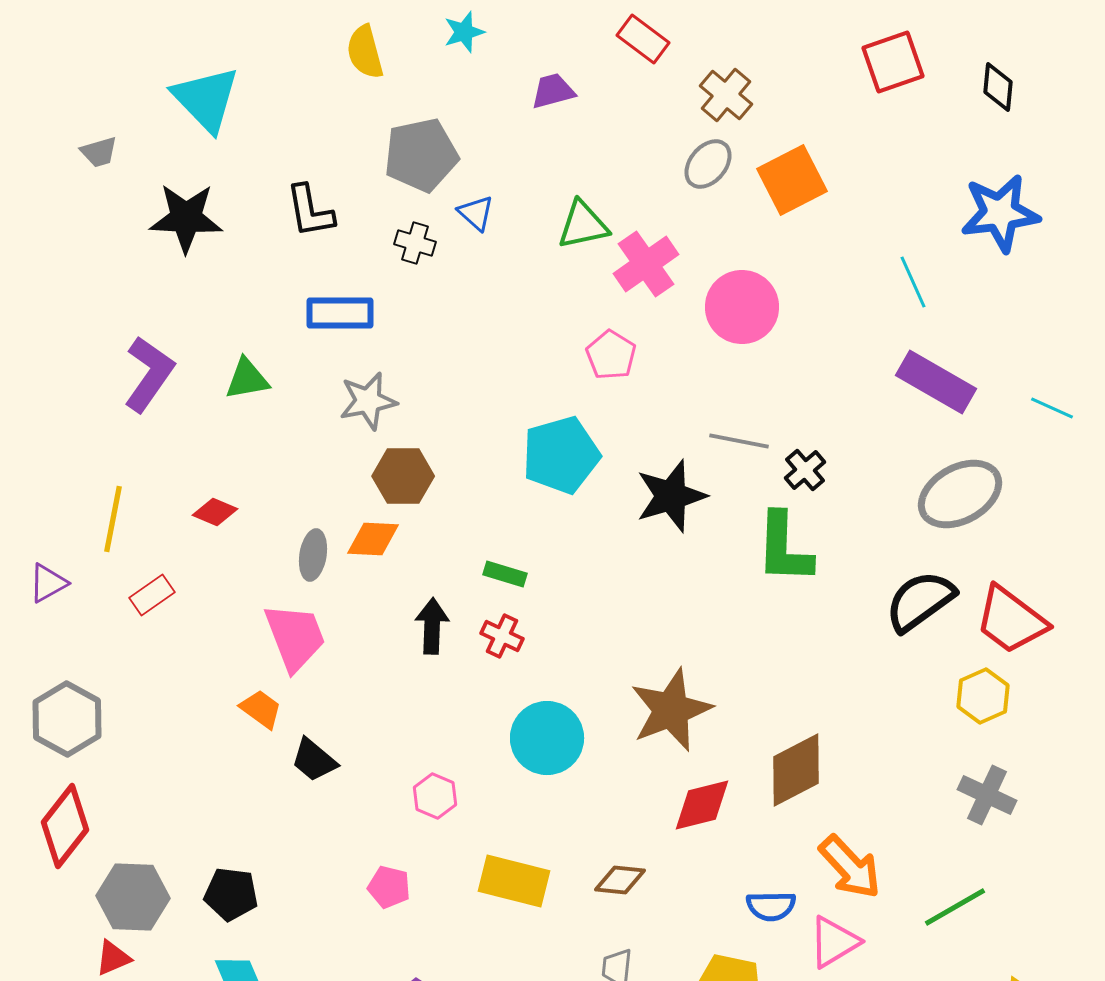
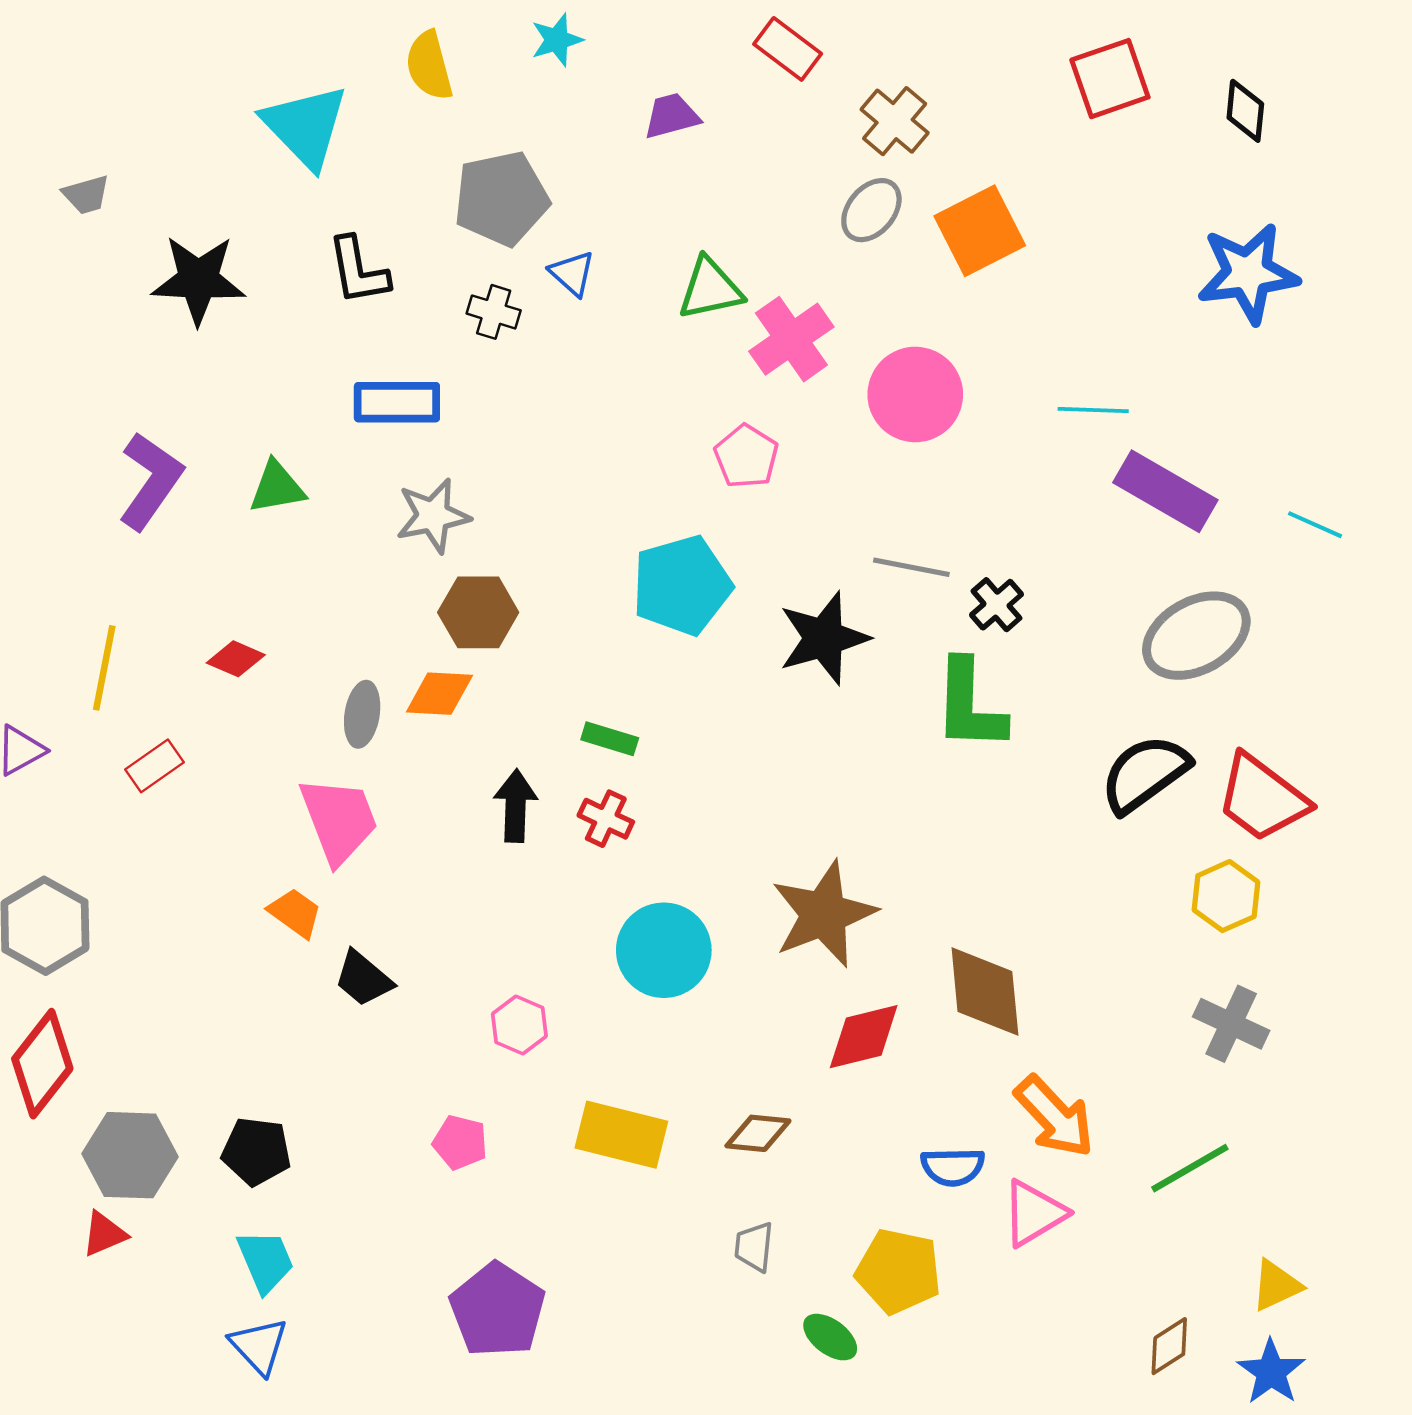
cyan triangle: (206, 99) -> (305, 126), moved
cyan line: (913, 282) -> (1093, 410), moved, turned -64
brown diamond: (796, 770) -> (985, 991), turned -68

